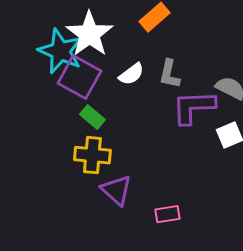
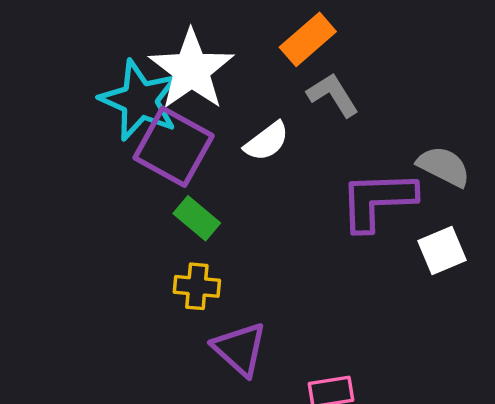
gray L-shape: (169, 74) -> (333, 95), moved, turned 136
yellow cross: (92, 155) -> (197, 286), size x0.7

